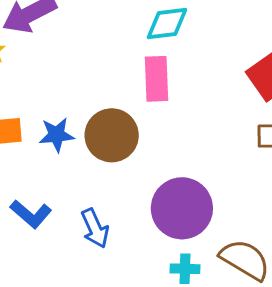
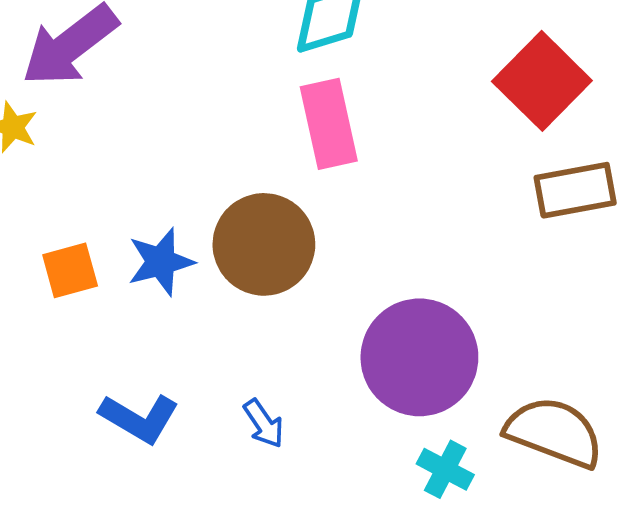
blue arrow: (95, 228) -> (264, 424), size x0.7
cyan cross: (185, 269) -> (445, 469), turned 36

